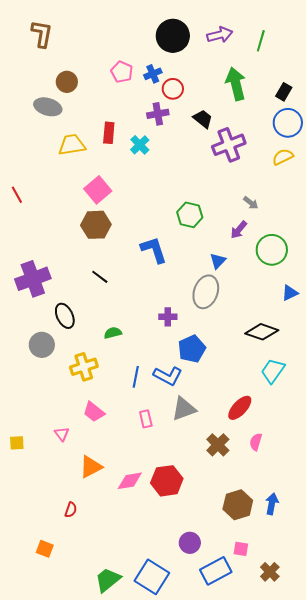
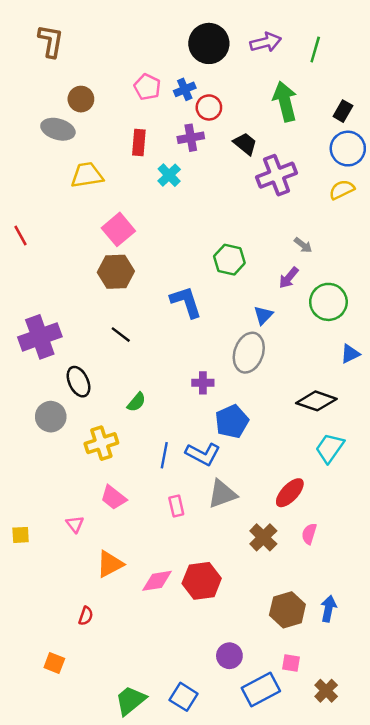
red rectangle: (109, 133) -> (139, 142), moved
green semicircle: (113, 333) -> (136, 402), turned 144
blue square: (152, 577) -> (184, 697), size x0.7

